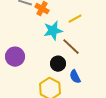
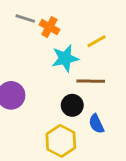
brown line: (71, 47) -> (91, 81), turned -42

